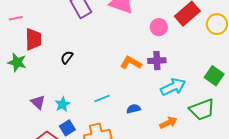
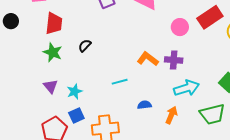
green star: (17, 62) -> (53, 52), moved
cyan line: (102, 98) -> (120, 82), moved
orange arrow: (168, 123) -> (171, 115), moved, turned -48

